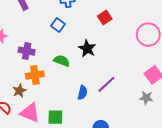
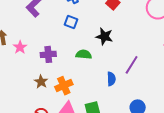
orange cross: (35, 75) -> (64, 86), moved
brown star: (19, 91) -> (41, 82), moved

